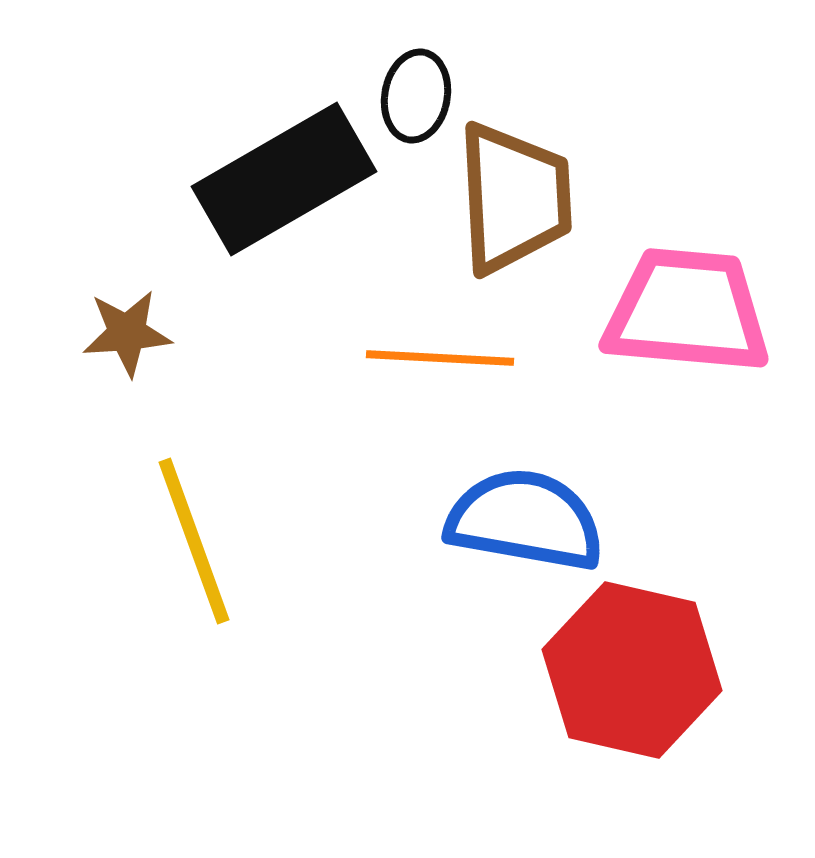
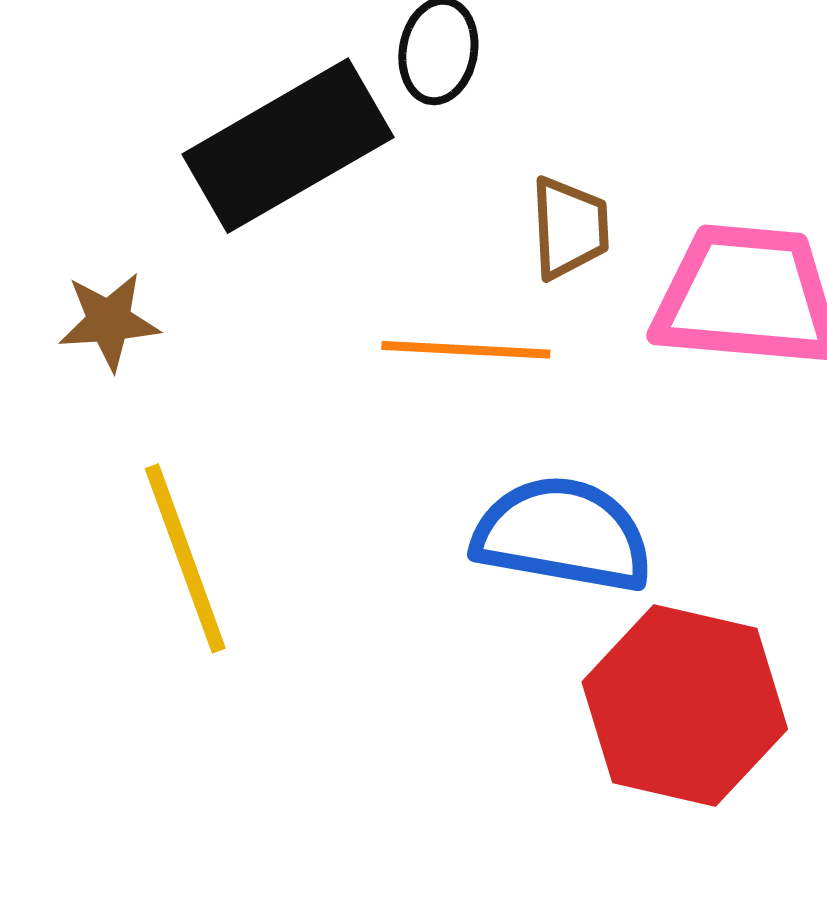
brown trapezoid: (514, 198) -> (570, 228), moved, size x0.6

